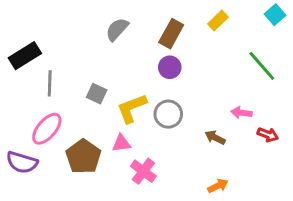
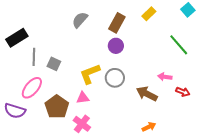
gray square: (97, 94) -> (54, 64), moved
brown arrow: (215, 138) -> (147, 94), size x1.5
pink cross: (143, 171) -> (82, 124), moved

